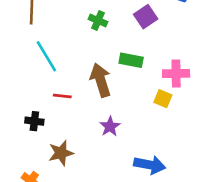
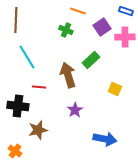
green rectangle: (131, 60) -> (91, 60), turned -54
pink cross: (176, 73) -> (125, 37), moved
black cross: (34, 121) -> (18, 106), size x1.5

